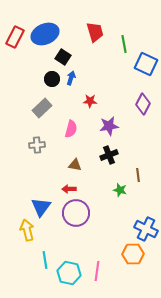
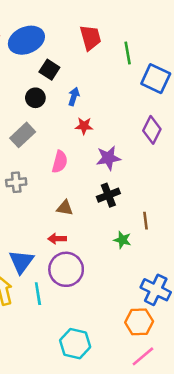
blue arrow: (71, 78) -> (74, 96), moved
cyan line: (45, 260) -> (38, 294), moved
pink line: (97, 271) -> (143, 356), moved, turned 42
cyan hexagon: (69, 273) -> (75, 344), moved

